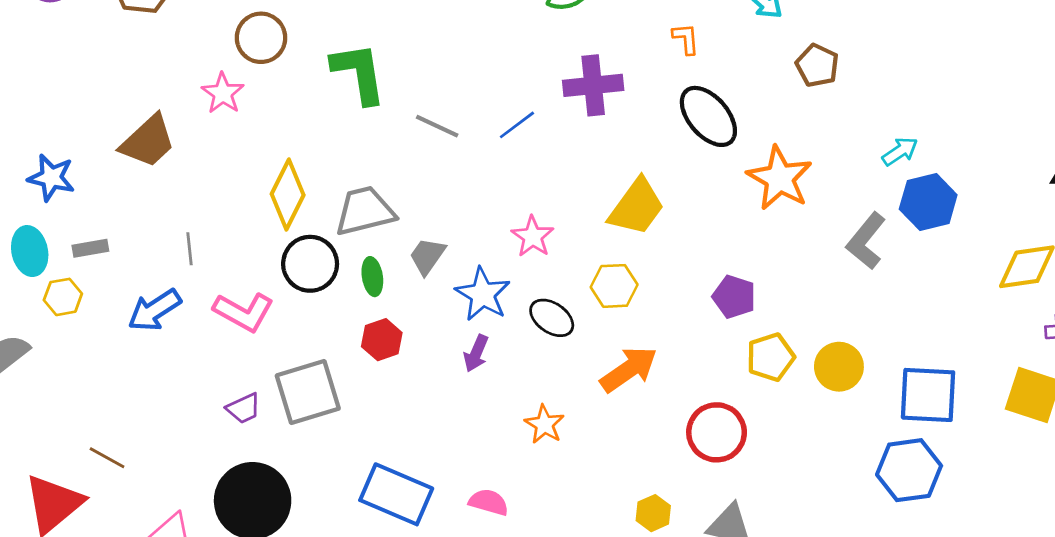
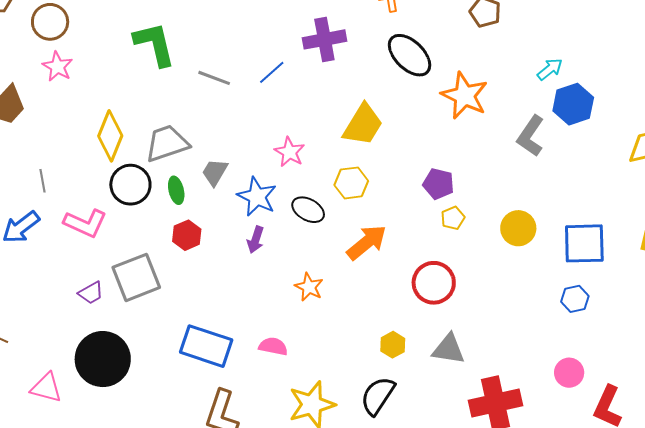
brown circle: (261, 38) -> (50, 22), moved
yellow pentagon: (771, 357) -> (453, 218), moved, size x0.7
blue hexagon: (909, 470) -> (575, 299), size x0.6

